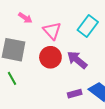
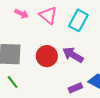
pink arrow: (25, 18) -> (22, 14), moved
pink triangle: (52, 31) -> (48, 15), moved

